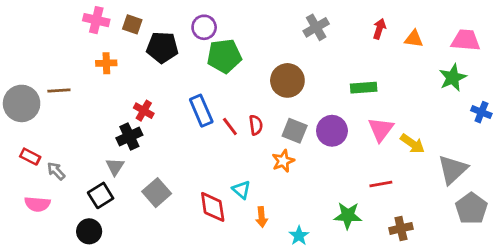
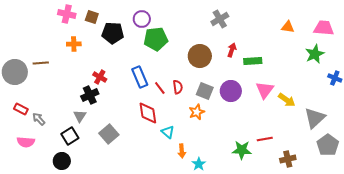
red arrow: (379, 29) -> (232, 50), moved
red line: (381, 184) -> (265, 139), moved
red diamond: (213, 207) -> (148, 113), moved
brown cross: (401, 228) -> (288, 159), moved
cyan star: (299, 236) -> (199, 164), moved

